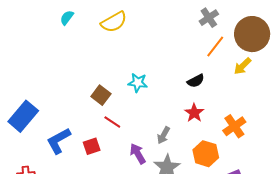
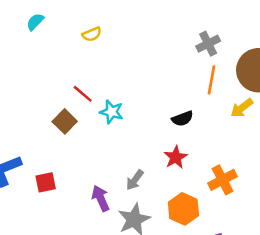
yellow semicircle: (114, 22) -> (92, 34), size x0.6
orange line: (215, 47) -> (212, 80), turned -35
red line: (112, 122) -> (83, 94), moved

